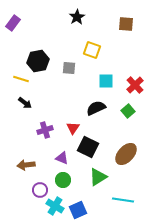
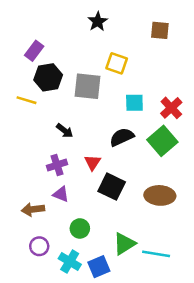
purple rectangle: (13, 23) -> (34, 51), moved
gray square: (69, 68) -> (87, 86), size x1.6
black arrow: (25, 103) -> (65, 131), moved
green square: (128, 111) -> (162, 141), size x1.6
brown ellipse: (126, 154) -> (160, 195), turned 50
purple triangle: (62, 158) -> (61, 194), moved
green triangle: (98, 177) -> (124, 244), moved
purple circle: (40, 190) -> (39, 246), moved

